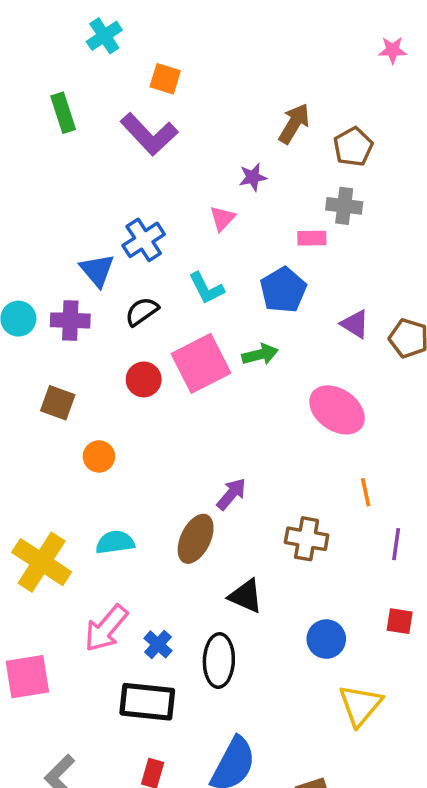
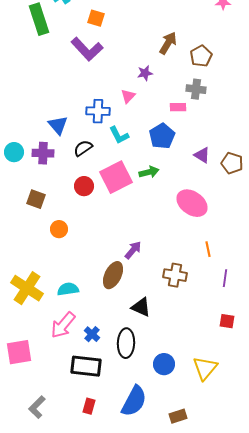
green rectangle: (63, 113) -> (39, 19), moved, size x1.4
blue cross: (144, 240) -> (98, 111), moved, turned 35
cyan semicircle: (115, 542) -> (68, 289), moved
blue circle: (326, 639) -> (164, 364), moved

